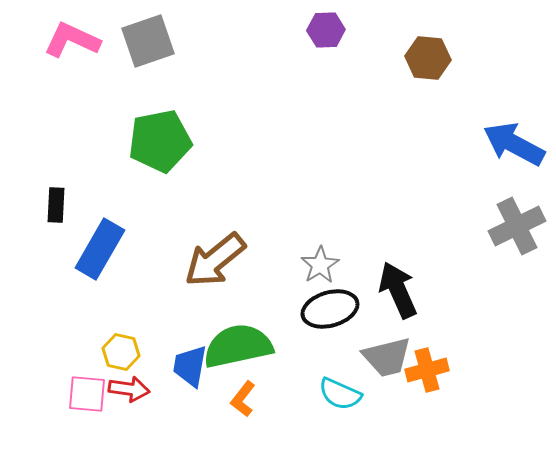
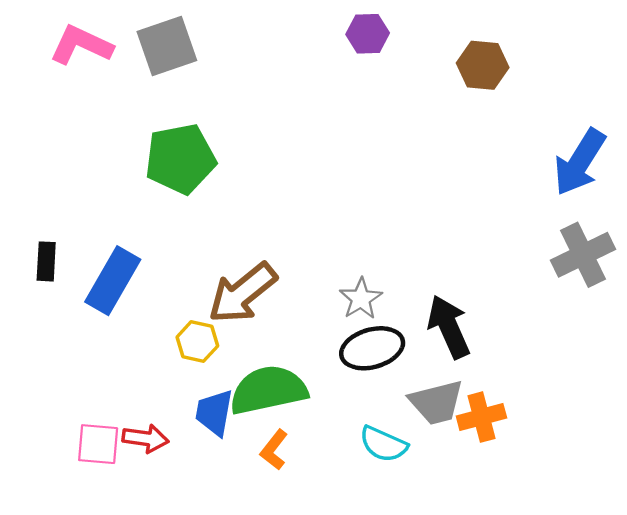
blue arrow: (514, 144) -> (580, 162), turned -86
black rectangle: (56, 205) -> (46, 261), moved
yellow hexagon: (121, 352) -> (197, 342), moved

